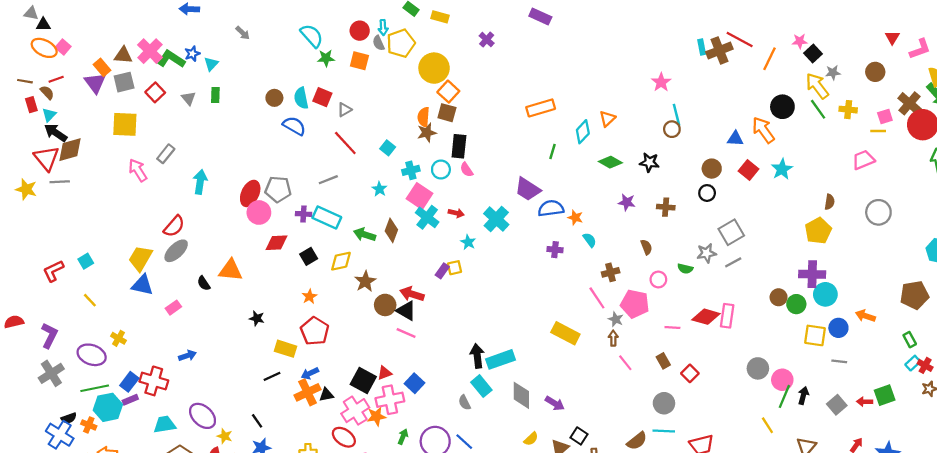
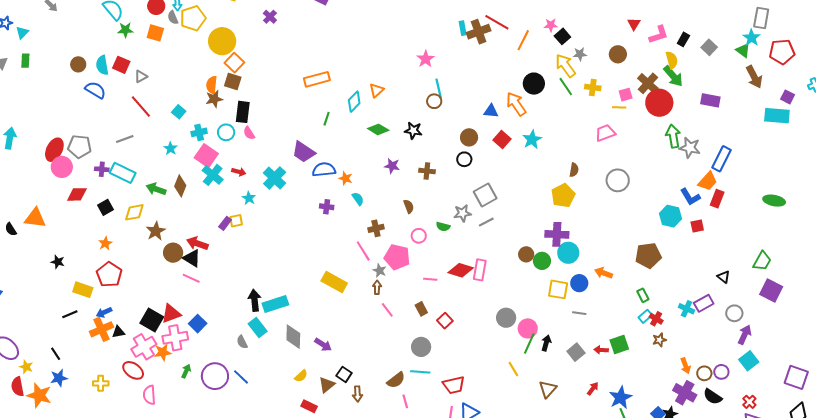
red triangle: (385, 373) -> (171, 314), size x1.5

